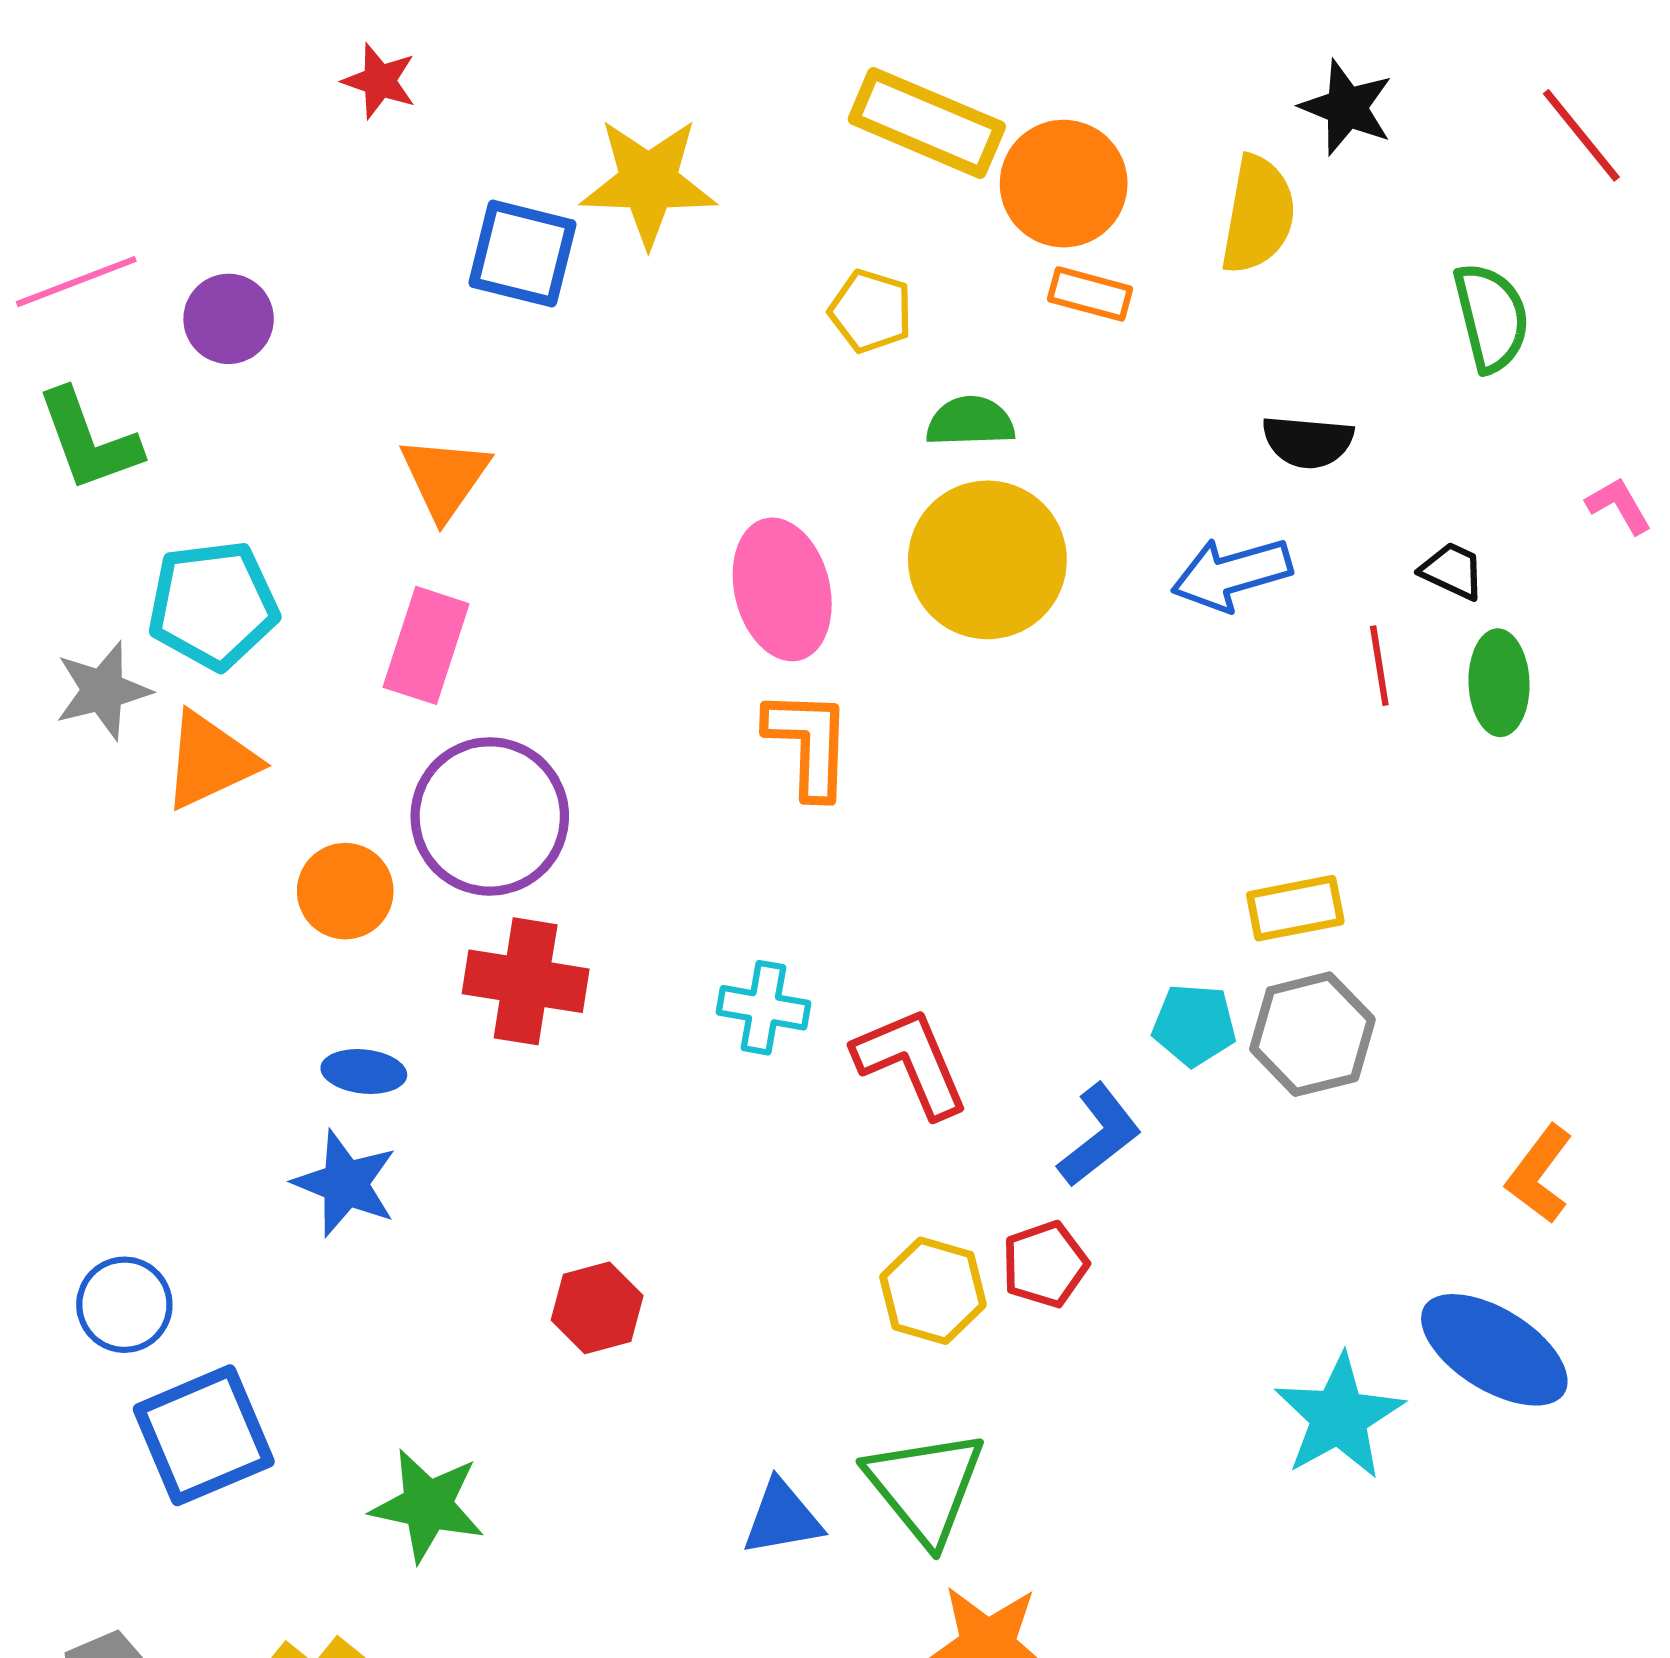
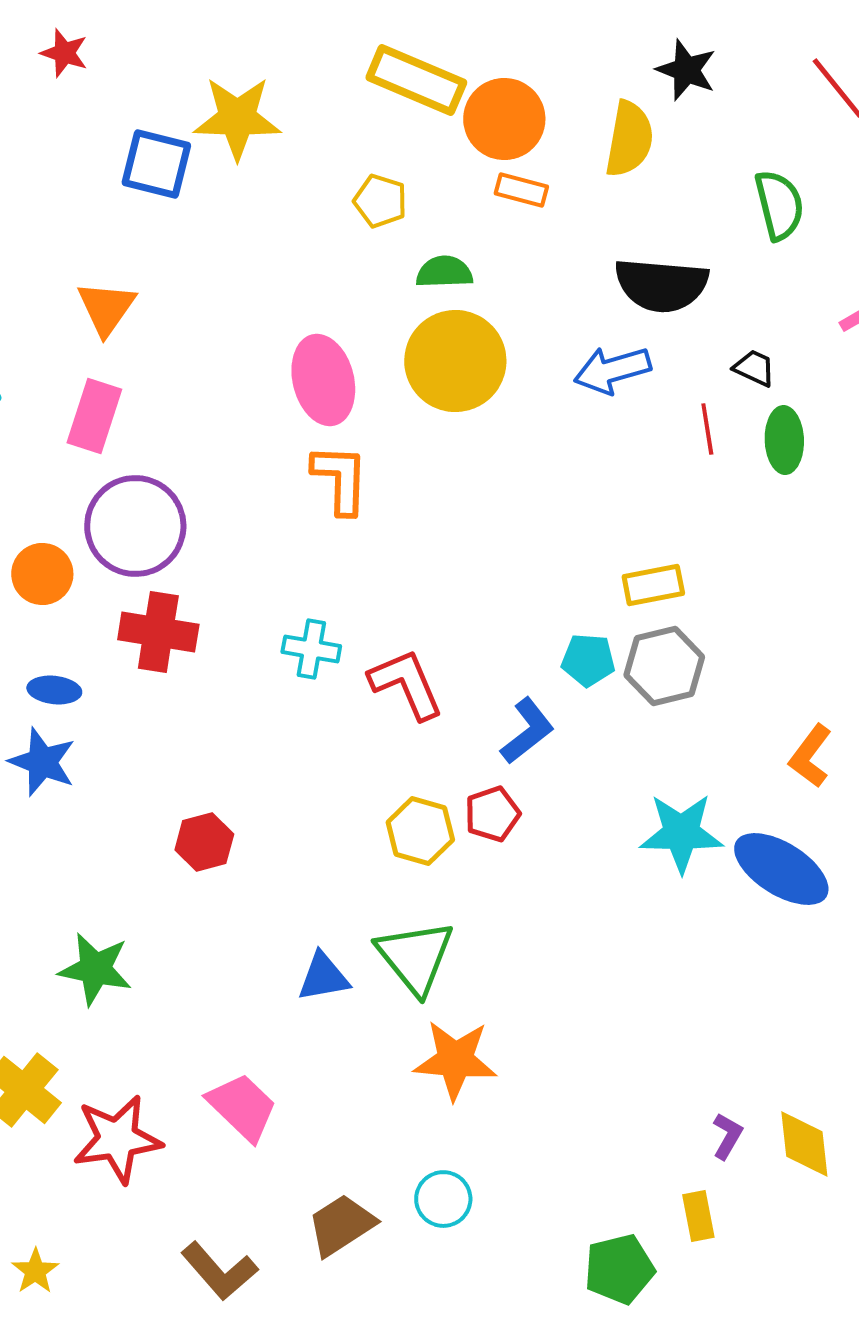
black semicircle: (1308, 442) -> (661, 285), size x1.6
cyan star: (1339, 1417) -> (681, 833), moved, turned 30

